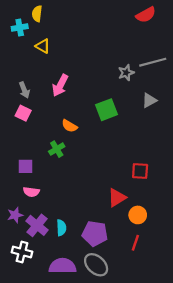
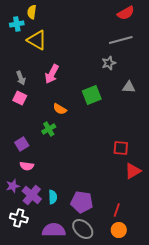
yellow triangle: (43, 46) -> (37, 40), size x1.5
gray line: (153, 62) -> (121, 40), moved
gray triangle: (149, 100) -> (129, 87), turned 32
purple square: (25, 166) -> (22, 144), turned -32
red triangle: (117, 198) -> (133, 171), moved
orange circle: (138, 215) -> (119, 230), moved

